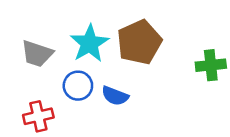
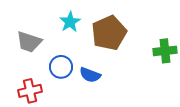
cyan star: (89, 43) -> (70, 22), moved, size x0.7

